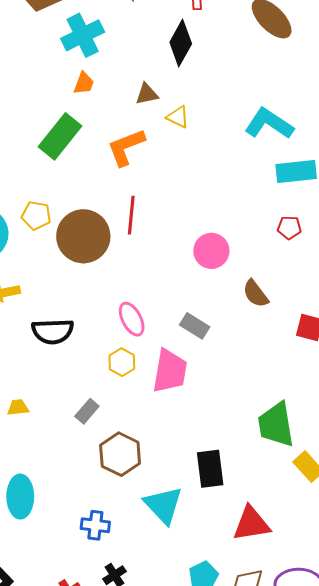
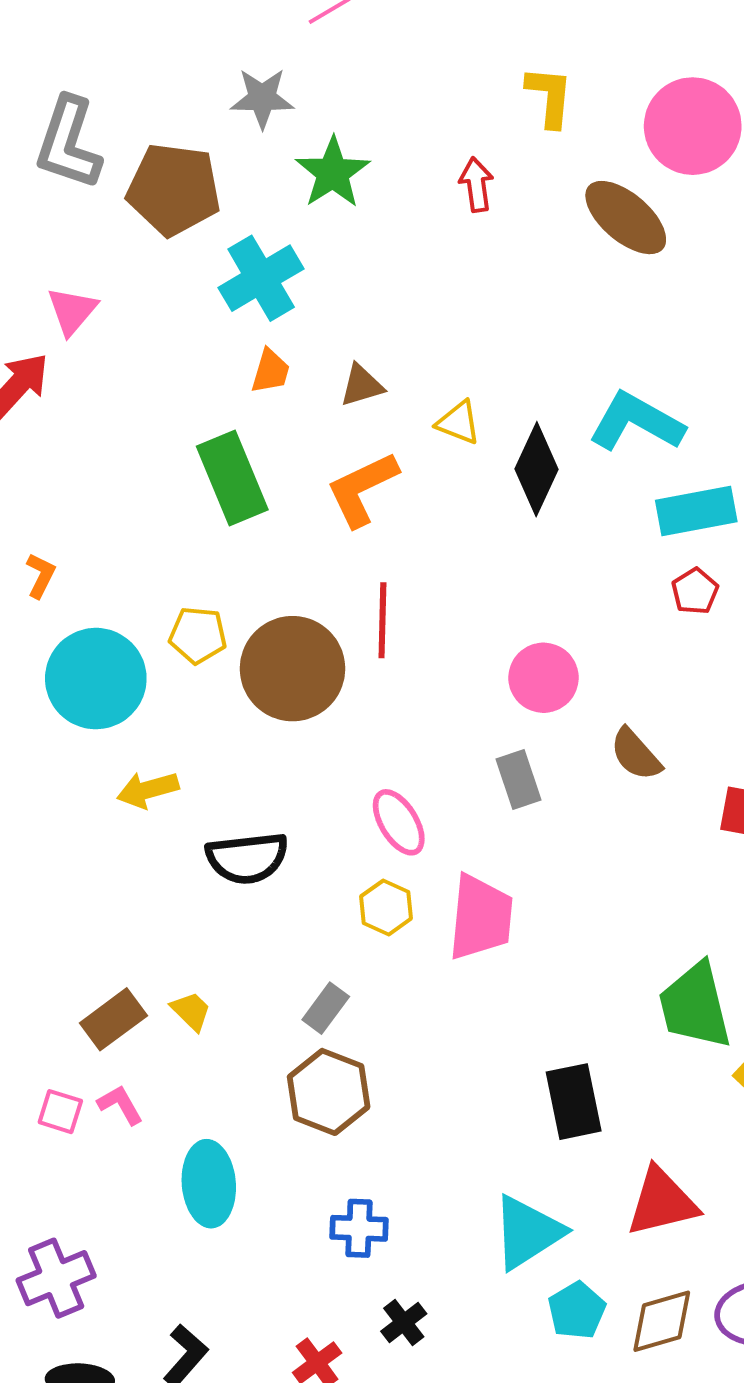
black diamond: (181, 43) -> (536, 469), moved
brown triangle: (147, 94) -> (362, 385), moved
green rectangle: (60, 136) -> (232, 478), turned -57
red pentagon: (289, 228) -> (695, 591), moved, turned -30
gray rectangle: (195, 326) -> (518, 779), moved, turned 44
yellow trapezoid: (18, 408) -> (191, 1011), turned 55
brown hexagon: (120, 454) -> (329, 1092), moved
cyan triangle: (163, 505) -> (528, 1232), moved, turned 45

